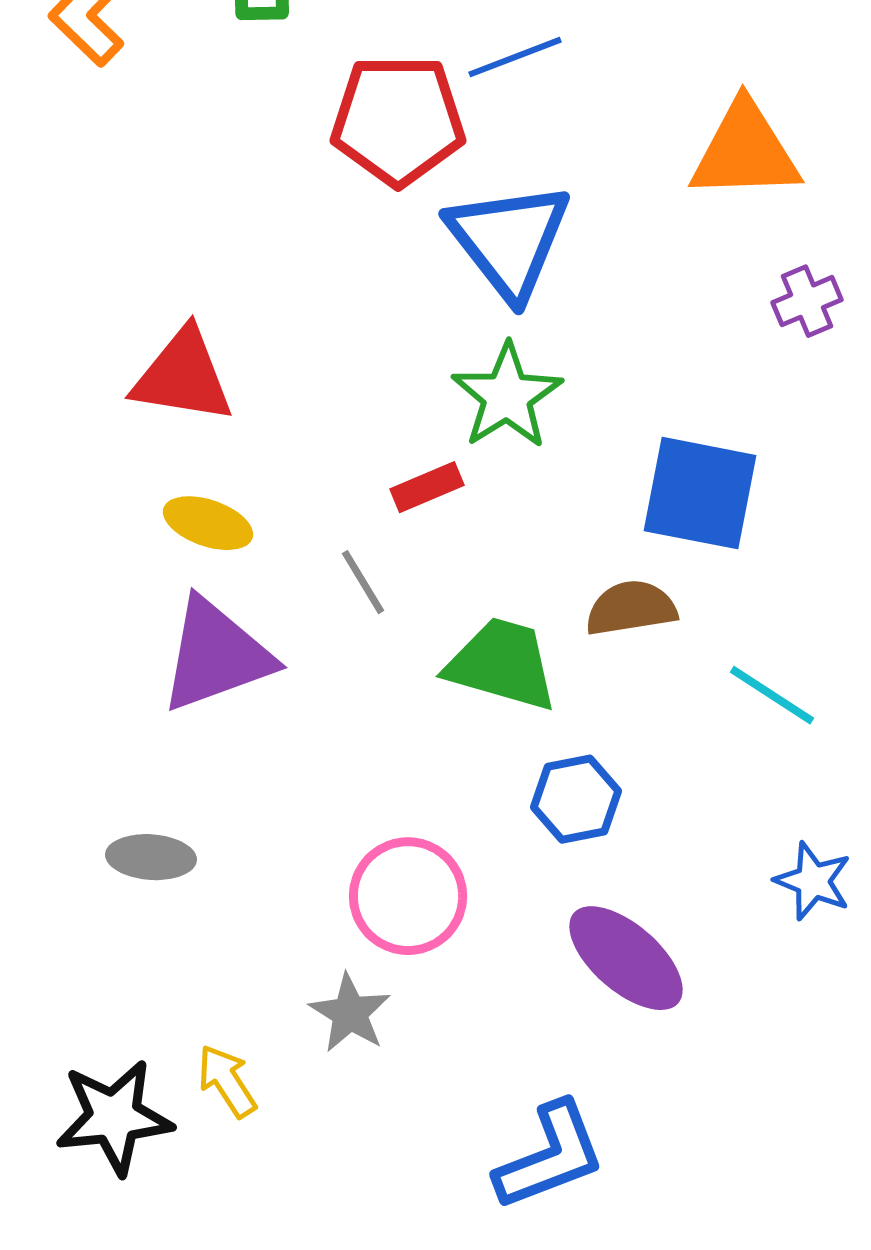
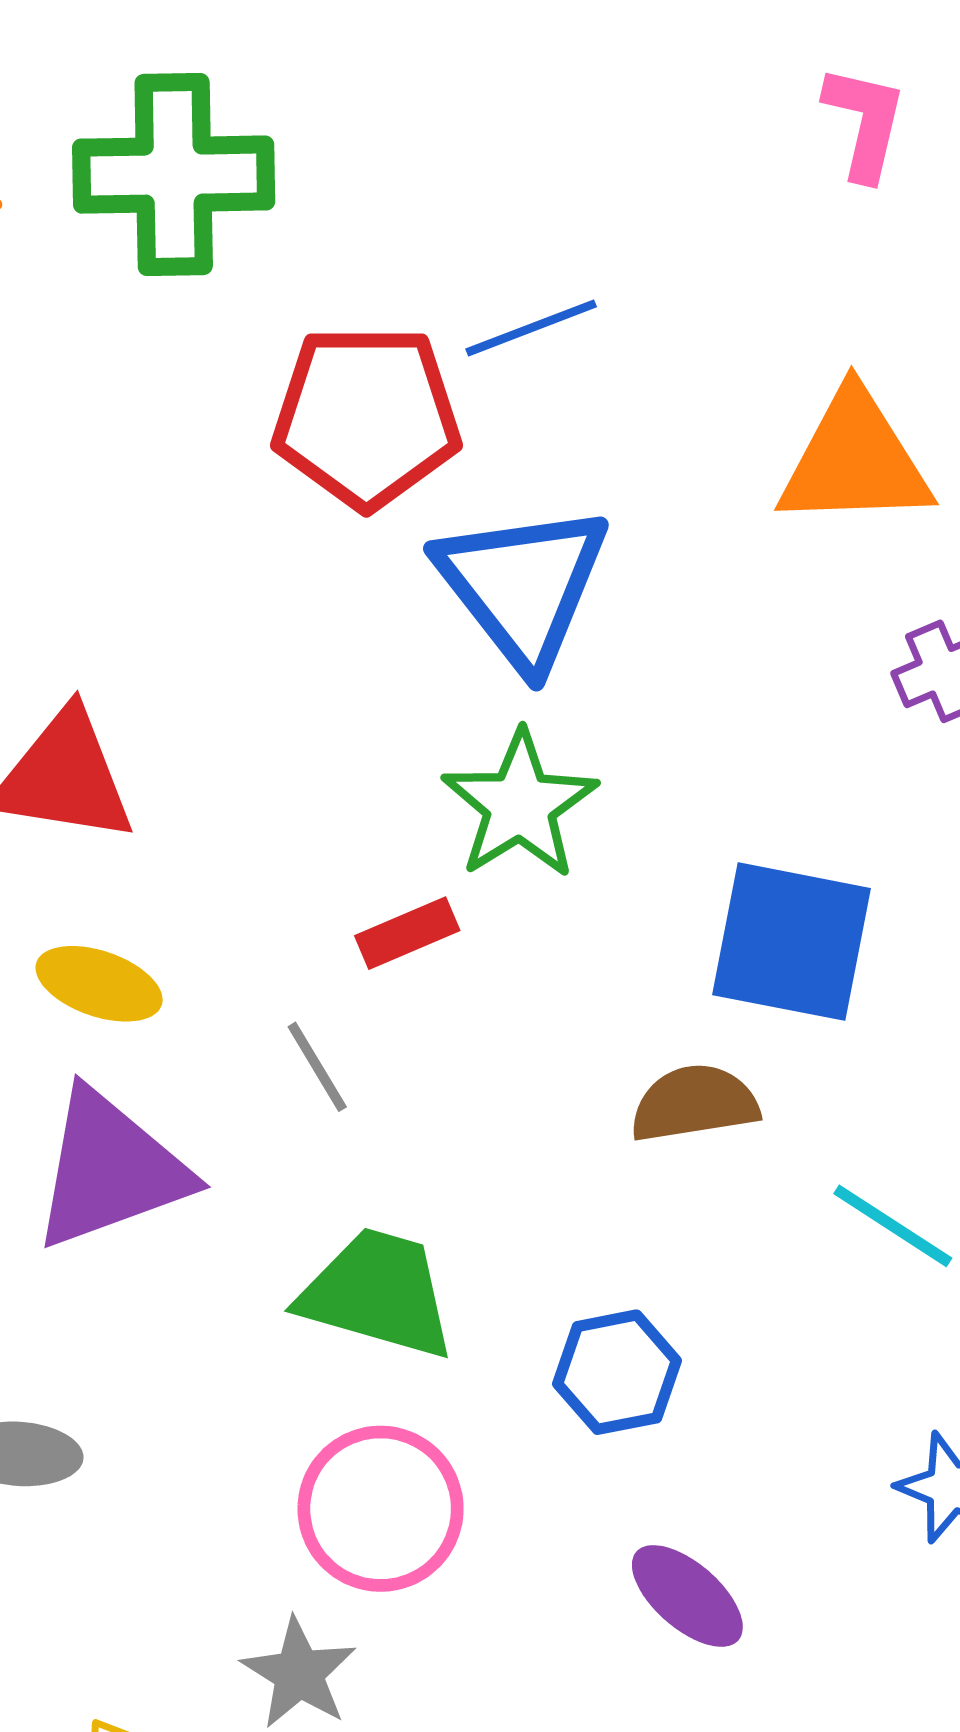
green trapezoid: (502, 664) -> (378, 1293), moved
purple ellipse: (626, 958) -> (687, 1596), size x0.7

